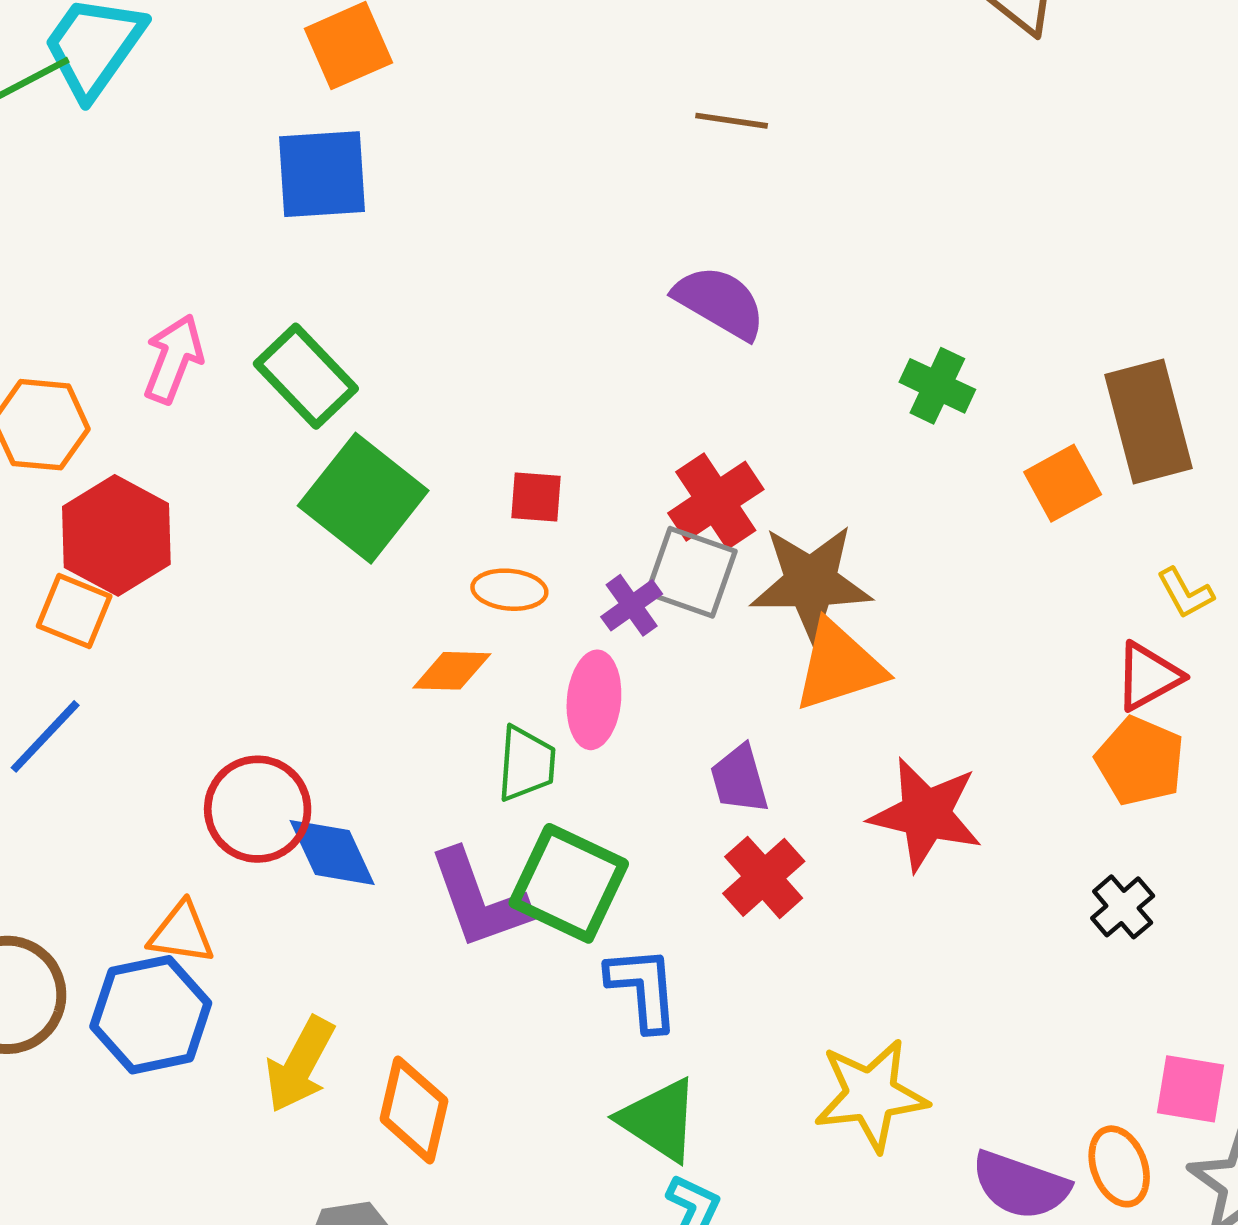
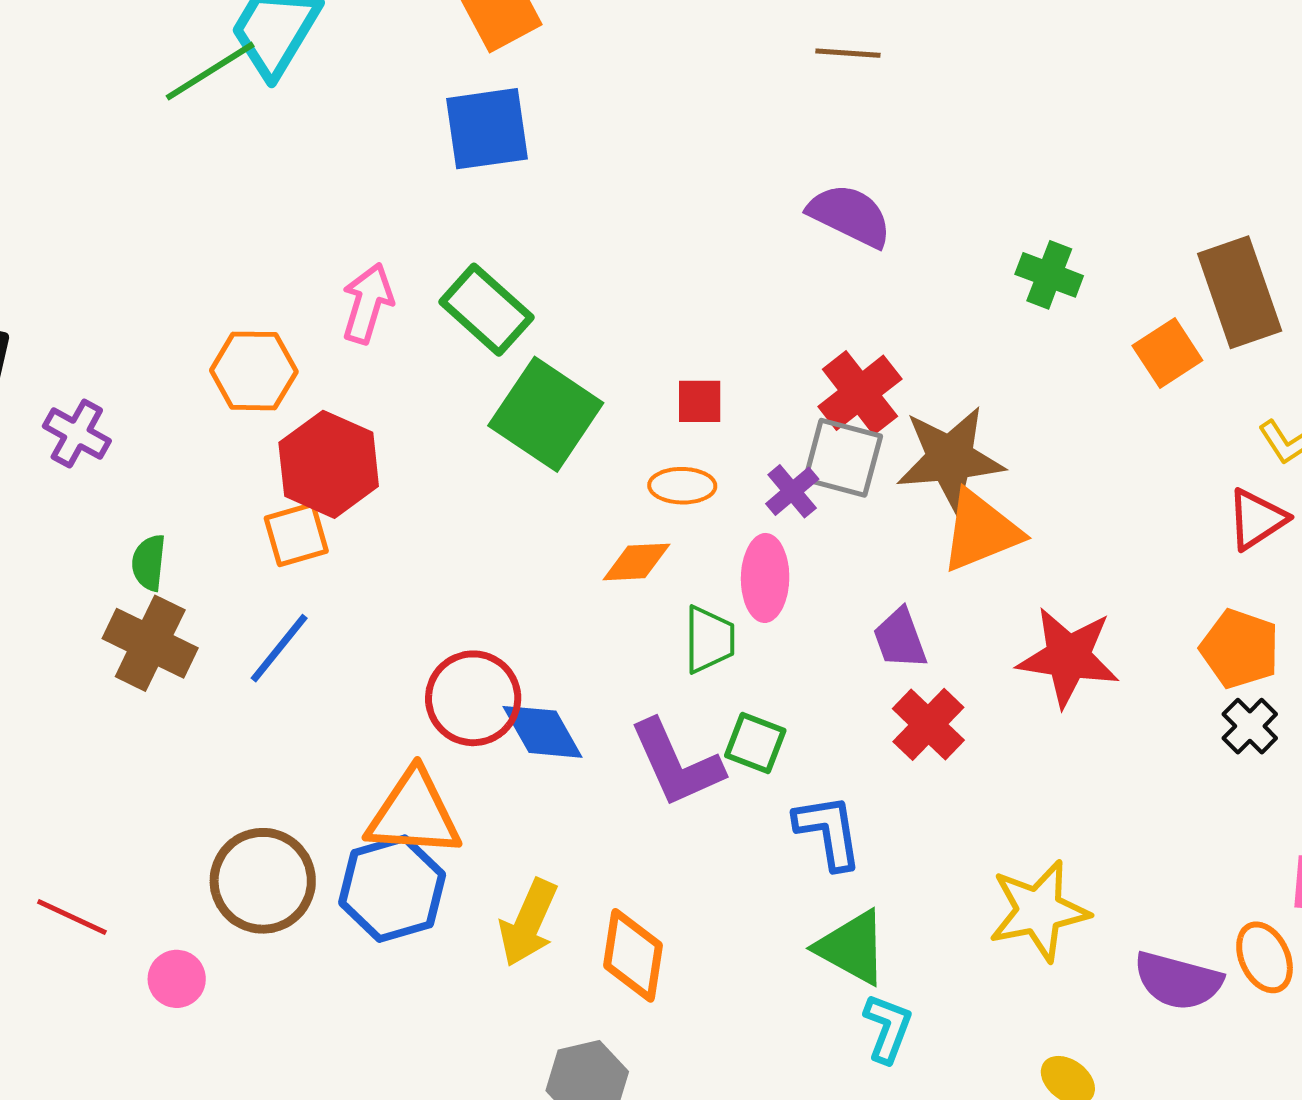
orange square: (74, 611) -> (296, 535), turned -34
orange pentagon: (1140, 761) -> (1240, 649), moved
green square: (569, 883) -> (755, 743), size x0.6
orange triangle: (181, 933) -> (414, 814), size x1.6

